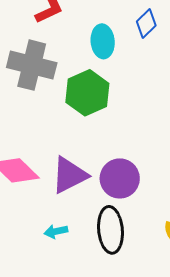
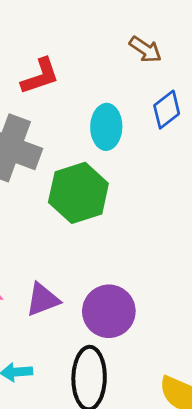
purple triangle: (69, 175) -> (43, 300), size x0.7

